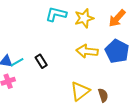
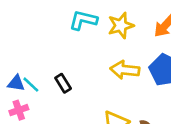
cyan line: (17, 62) -> (31, 85), turned 72

